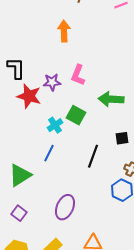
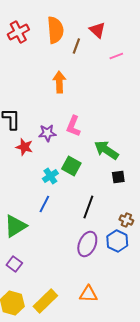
red star: (29, 96) -> (24, 147), size x0.7
green arrow: (111, 99) -> (106, 150), turned 30
black square: (122, 138) -> (118, 177), moved
purple ellipse: (65, 207) -> (87, 244), moved

